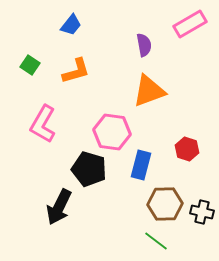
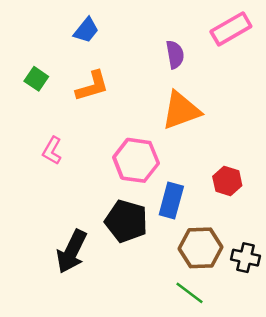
pink L-shape: (43, 124) -> (52, 151), size x0.6
black pentagon: (89, 169) -> (126, 221), moved

